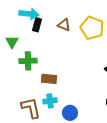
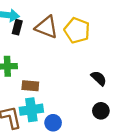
brown triangle: (64, 25) -> (47, 27), size x1.6
cyan cross: (50, 101) -> (31, 110), size x1.5

